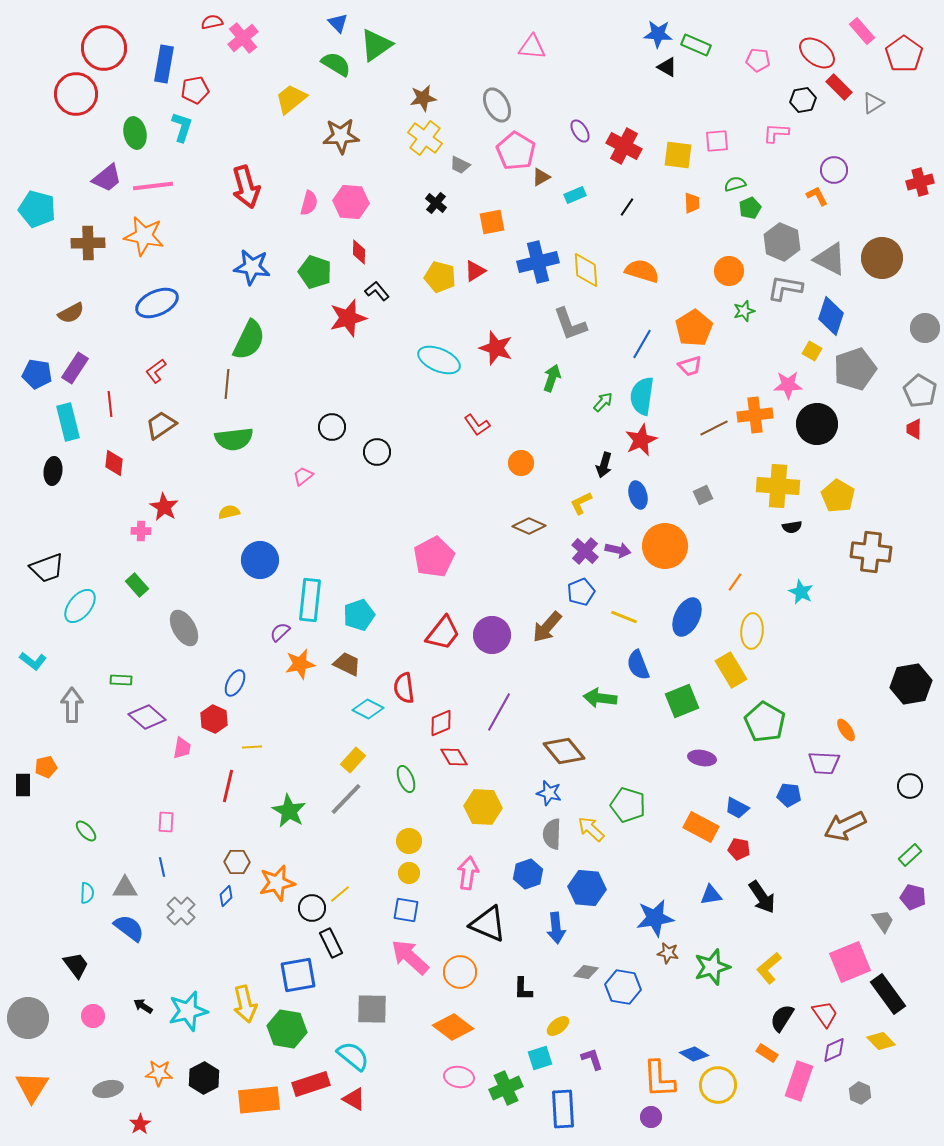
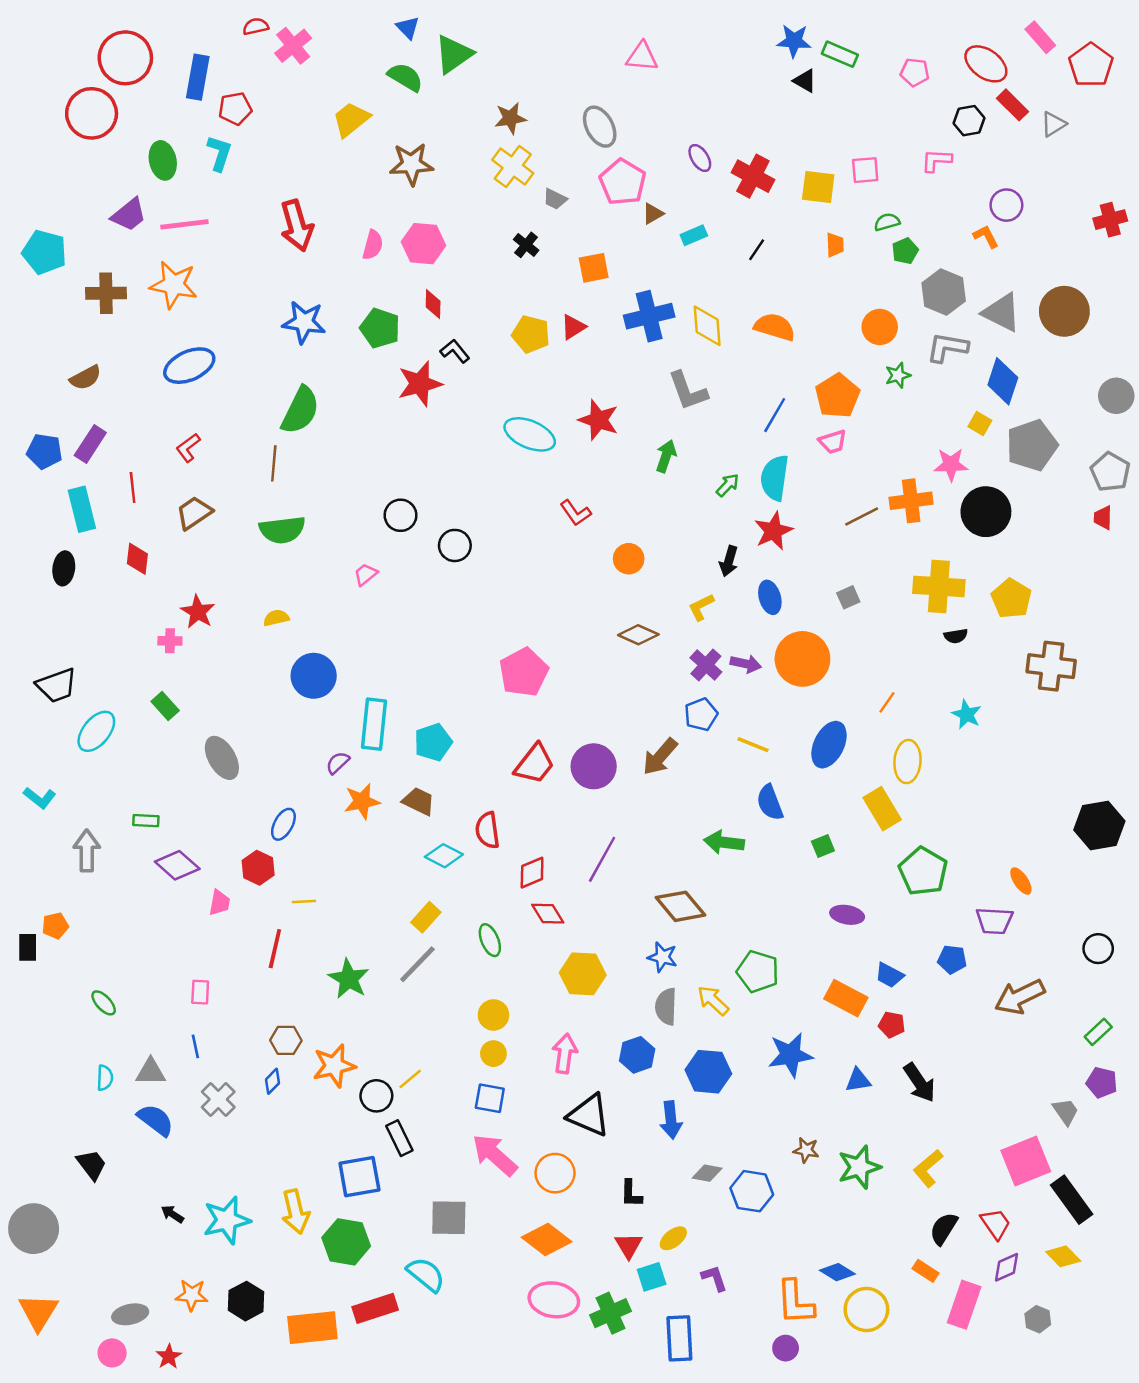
green square: (682, 701) -> (823, 846), size x0.6
blue star: (655, 918) -> (790, 1055), moved
pink circle: (93, 1016) -> (112, 1353), moved
pink ellipse: (459, 1077) -> (554, 1300), size x1.4
red triangle: (354, 1099) -> (629, 1246), moved, turned 30

